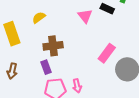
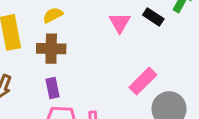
brown cross: (53, 46) -> (51, 49), moved

